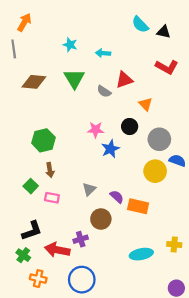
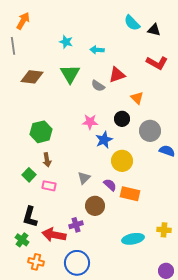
yellow circle: (155, 171) -> (122, 161), moved
black L-shape: (32, 231) -> (30, 217), turned 125

